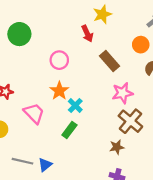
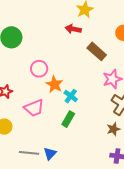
red arrow: (87, 34) -> (73, 29), turned 133
pink circle: (59, 60) -> (39, 69), moved
pink trapezoid: (34, 113) -> (34, 108), turned 120

